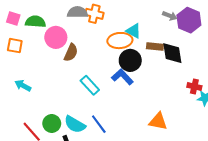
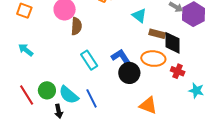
orange ellipse: (120, 41) -> (153, 59), moved
brown semicircle: (71, 53) -> (76, 26), turned -30
black circle: (130, 60) -> (129, 73), moved
red cross: (194, 87) -> (178, 71), moved

